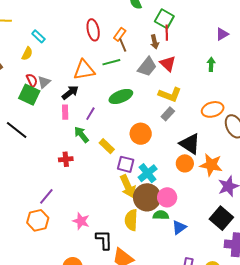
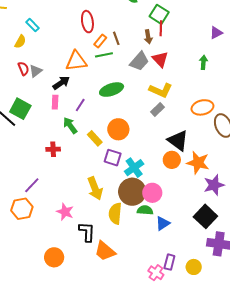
orange rectangle: (120, 34) -> (100, 41), moved
green square: (29, 95) -> (20, 109), moved
orange circle: (141, 134) -> (118, 129), moved
yellow arrow: (128, 186) -> (95, 188), moved

